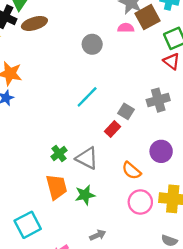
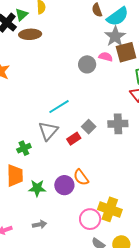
gray circle: (92, 44) -> (87, 64), moved
purple circle: (161, 151) -> (64, 185), moved
gray triangle: (87, 158) -> (48, 131), moved, turned 30
pink circle: (140, 202) -> (90, 219), moved

